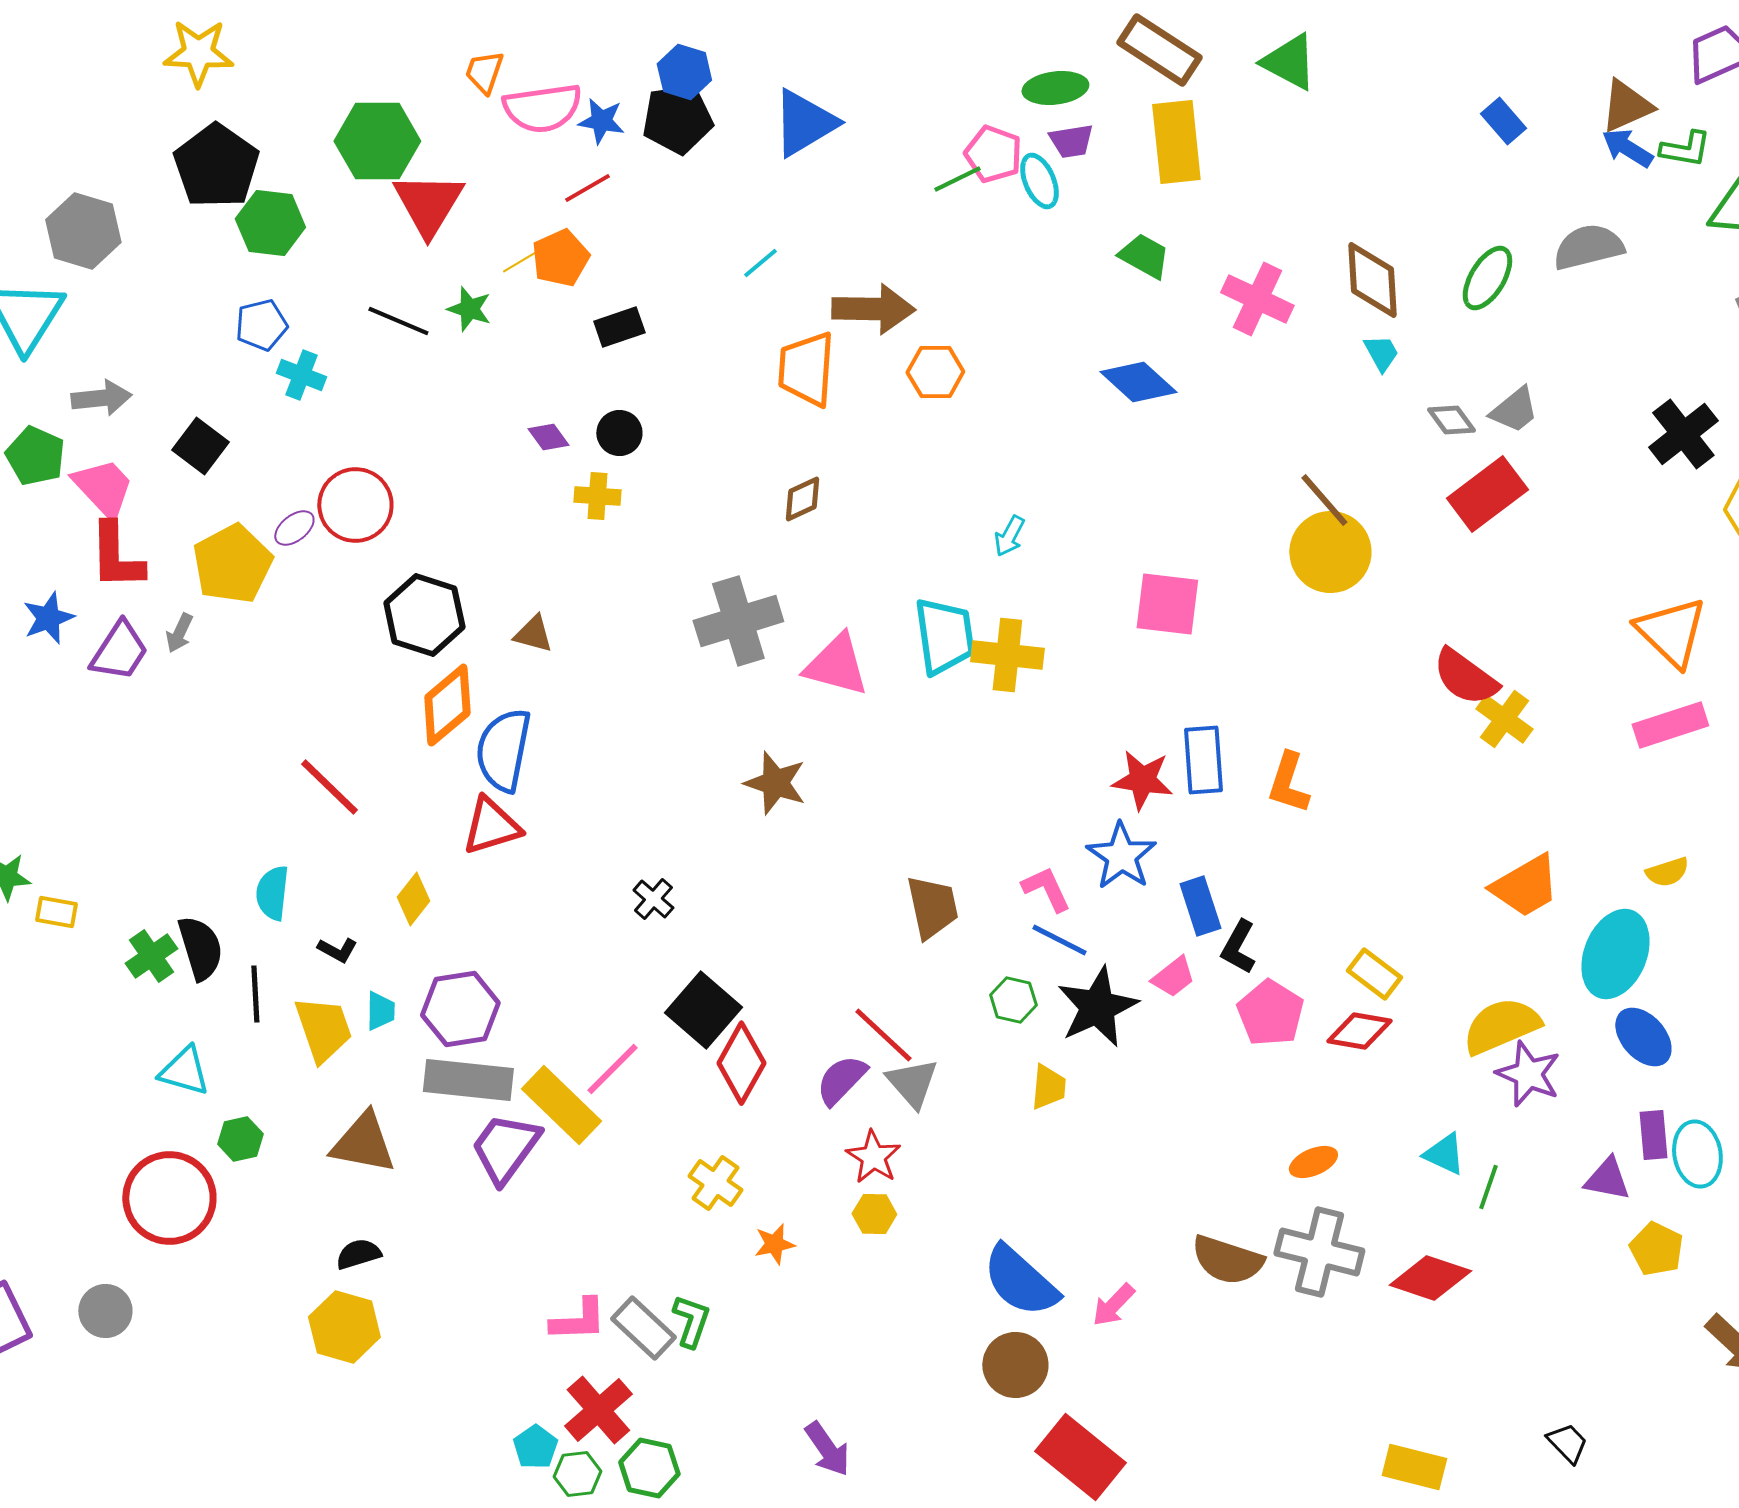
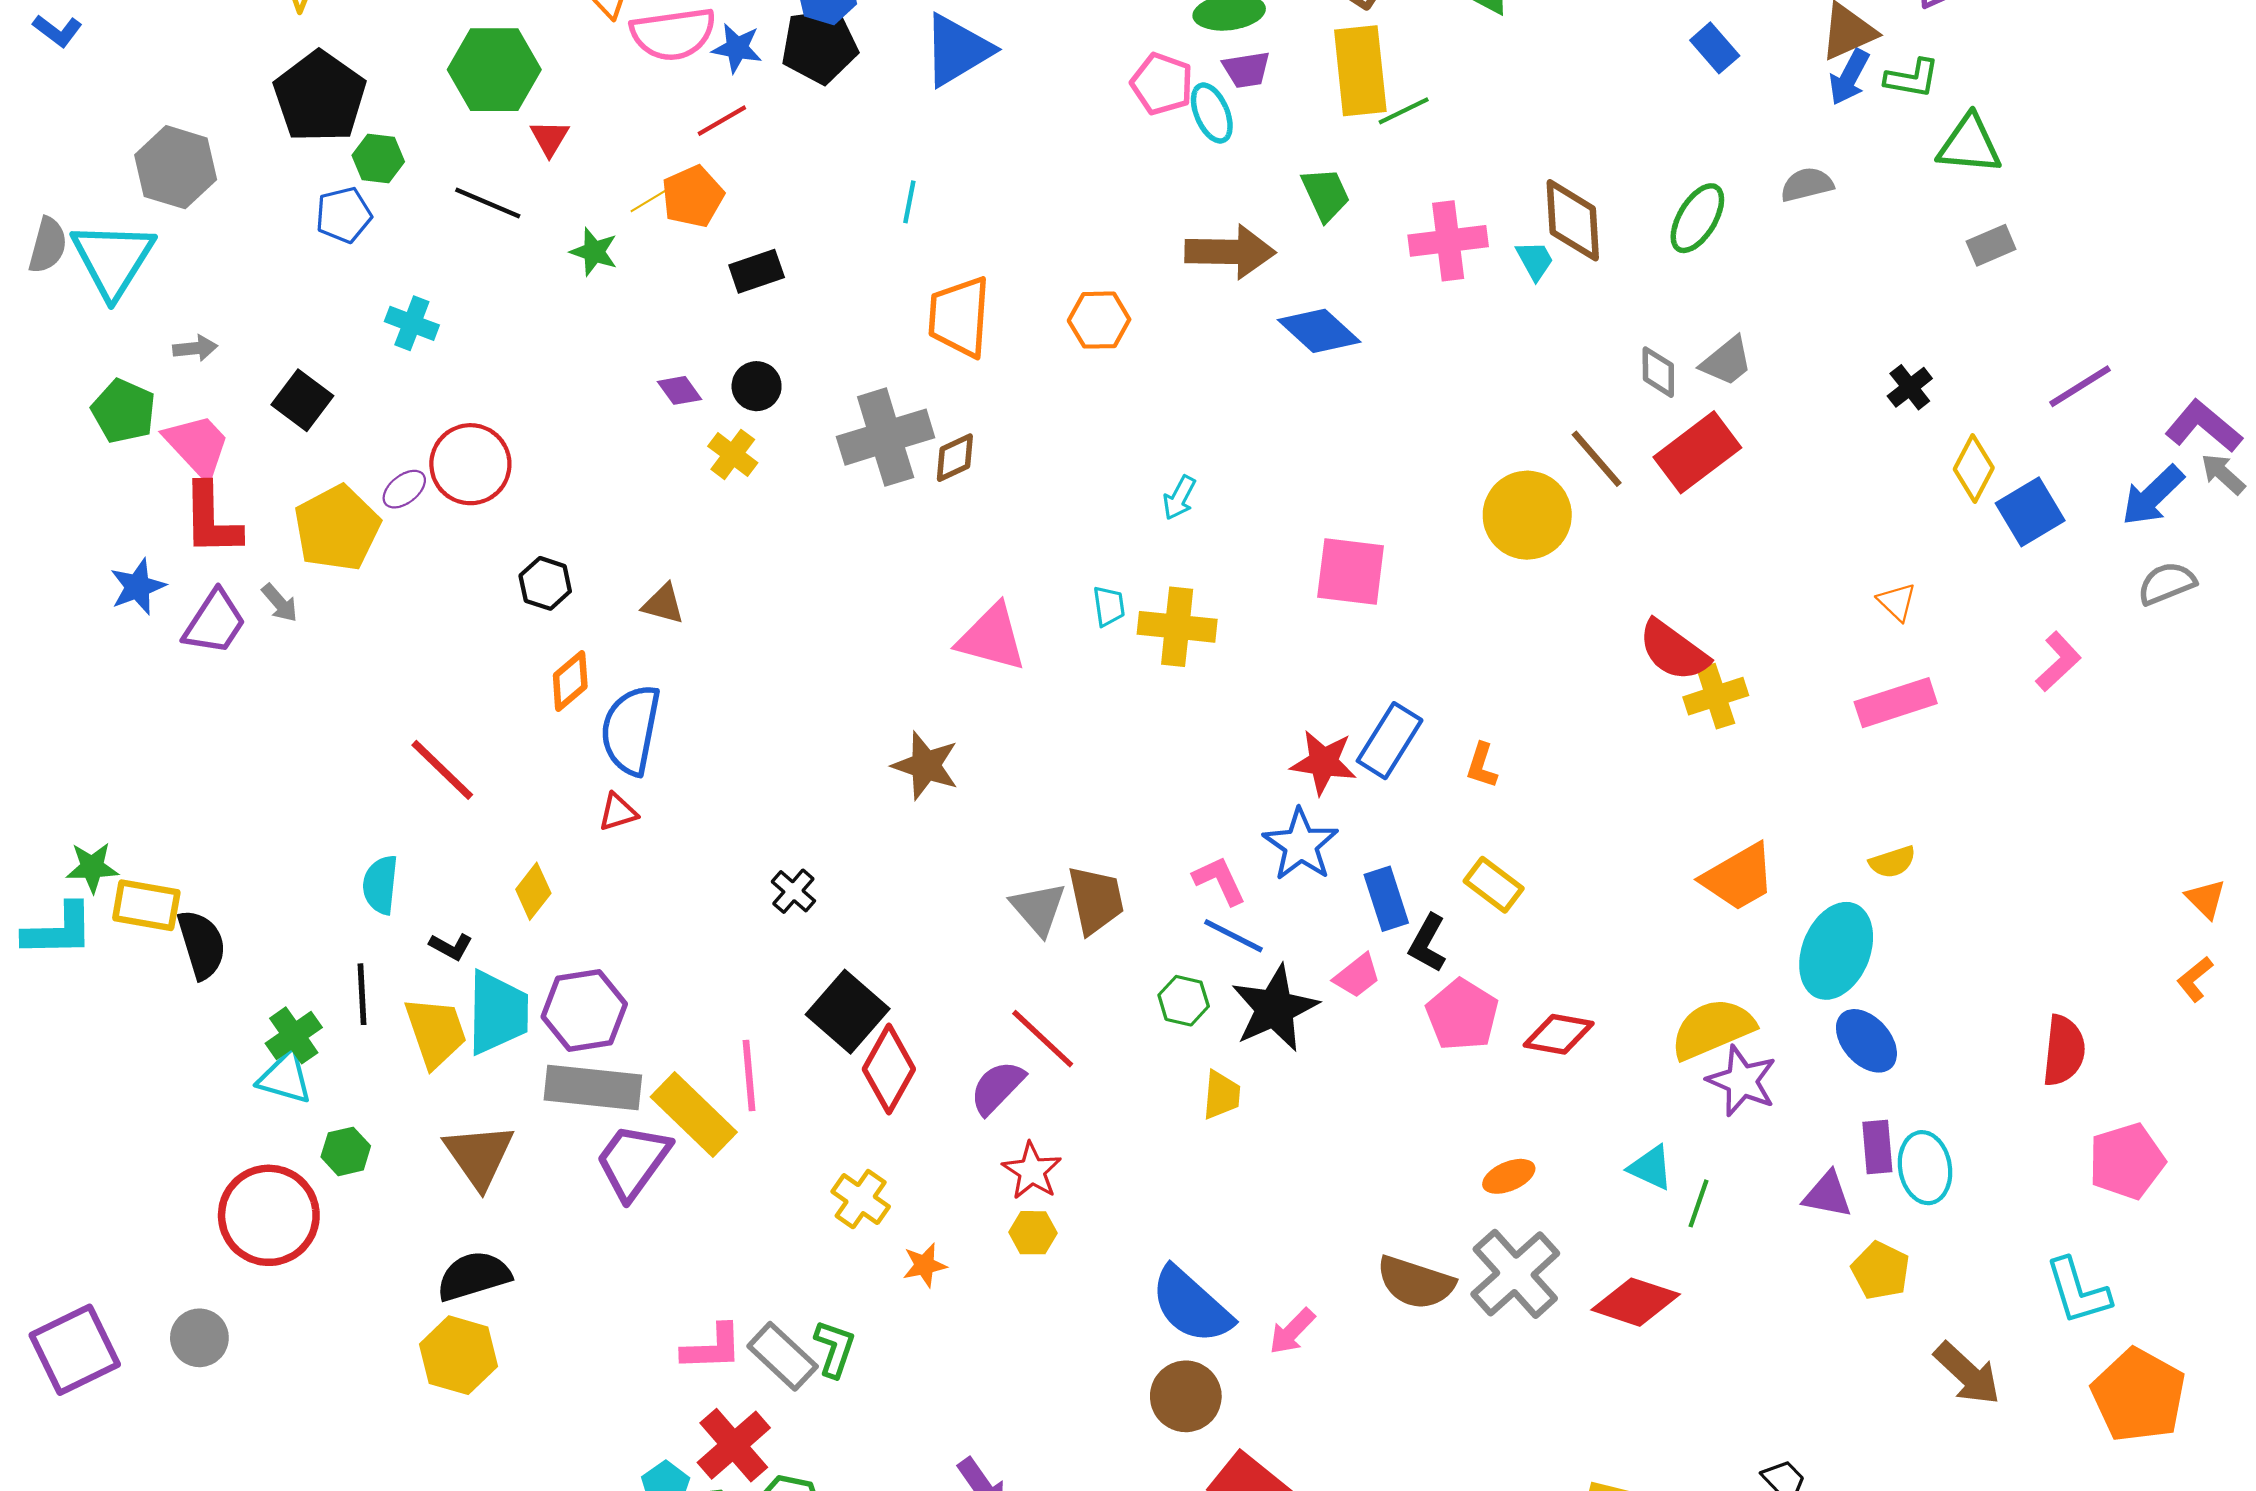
blue arrow: (1627, 148) -> (1849, 77), turned -94
green line: (957, 179) -> (1404, 111), moved
red triangle: (428, 204) -> (550, 138), size x0.5
green hexagon: (270, 223) -> (378, 159), size x0.7
gray semicircle: (1588, 247) -> (1807, 185), size x0.7
green trapezoid: (1144, 256) -> (1326, 194), turned 36
cyan line: (760, 263) -> (909, 202), turned -39
pink cross: (1257, 299) -> (1448, 241), turned -32
brown arrow: (873, 309) -> (1230, 252), moved
black line: (398, 321) -> (488, 203), moved
blue pentagon: (261, 325) -> (344, 215), moved
cyan trapezoid: (1381, 353) -> (1535, 260), moved
gray arrow: (101, 398) -> (195, 348), size x0.7
gray diamond: (1451, 420) -> (1658, 372), turned 36
black cross: (1683, 434) -> (1910, 387), size x0.6
yellow cross: (597, 496) -> (733, 454), turned 33
brown line: (1324, 500) -> (1597, 459), moved
black hexagon: (424, 615) -> (545, 583), size x0.6
gray cross: (738, 621) -> (886, 437), moved
orange triangle: (1671, 632) -> (1897, 602), size x0.5
gray arrow: (179, 633) -> (280, 603), turned -66
cyan trapezoid: (944, 636) -> (1109, 606), size x0.5
orange diamond: (447, 705) -> (570, 681), size x0.7
yellow cross: (1504, 719) -> (1716, 696), turned 36
blue rectangle: (1203, 760) -> (1390, 741), turned 36
orange L-shape: (1288, 783) -> (1482, 766), size x0.7
red triangle: (491, 826) -> (618, 812), size x0.6
yellow rectangle: (56, 912) -> (146, 905), size x1.5
black semicircle: (200, 948) -> (202, 944), moved
green cross: (151, 956) -> (294, 1035), moved
yellow rectangle: (1374, 974) -> (1494, 885), moved
cyan trapezoid: (380, 1011) -> (498, 1013), size x2.0
pink line: (612, 1069) -> (749, 1076), turned -50
gray triangle: (912, 1083) -> (1038, 909), moved
brown triangle: (363, 1143) -> (479, 1156), turned 44
gray cross: (1319, 1252) -> (1515, 1274), turned 34
black semicircle: (358, 1254) -> (474, 1276), size x1.5

